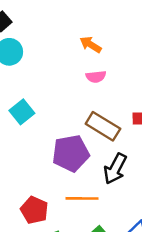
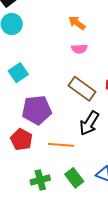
purple pentagon: (71, 153) -> (37, 110), moved
red pentagon: (34, 210) -> (21, 140), moved

